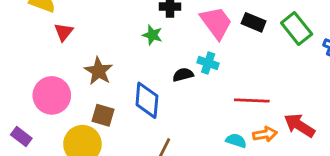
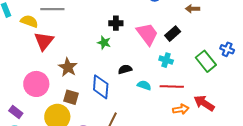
black rectangle: (254, 22) -> (173, 34), turned -63
green rectangle: (297, 29) -> (206, 61), moved
red triangle: (64, 32) -> (44, 41), size x1.5
cyan cross: (208, 63) -> (166, 60), moved
cyan semicircle: (236, 141) -> (144, 85), moved

